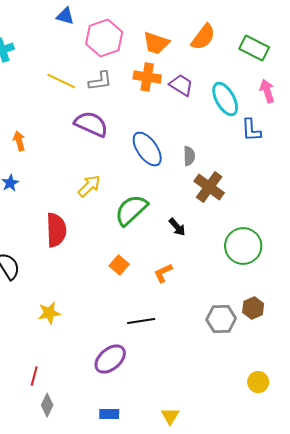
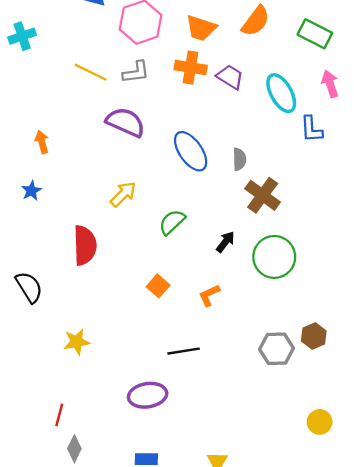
green semicircle: (131, 210) -> (172, 222), size x0.7
black arrow: (177, 227) -> (225, 242), turned -102
green circle: (243, 246) -> (274, 257), moved
purple ellipse: (110, 359) -> (148, 395), turned 32

